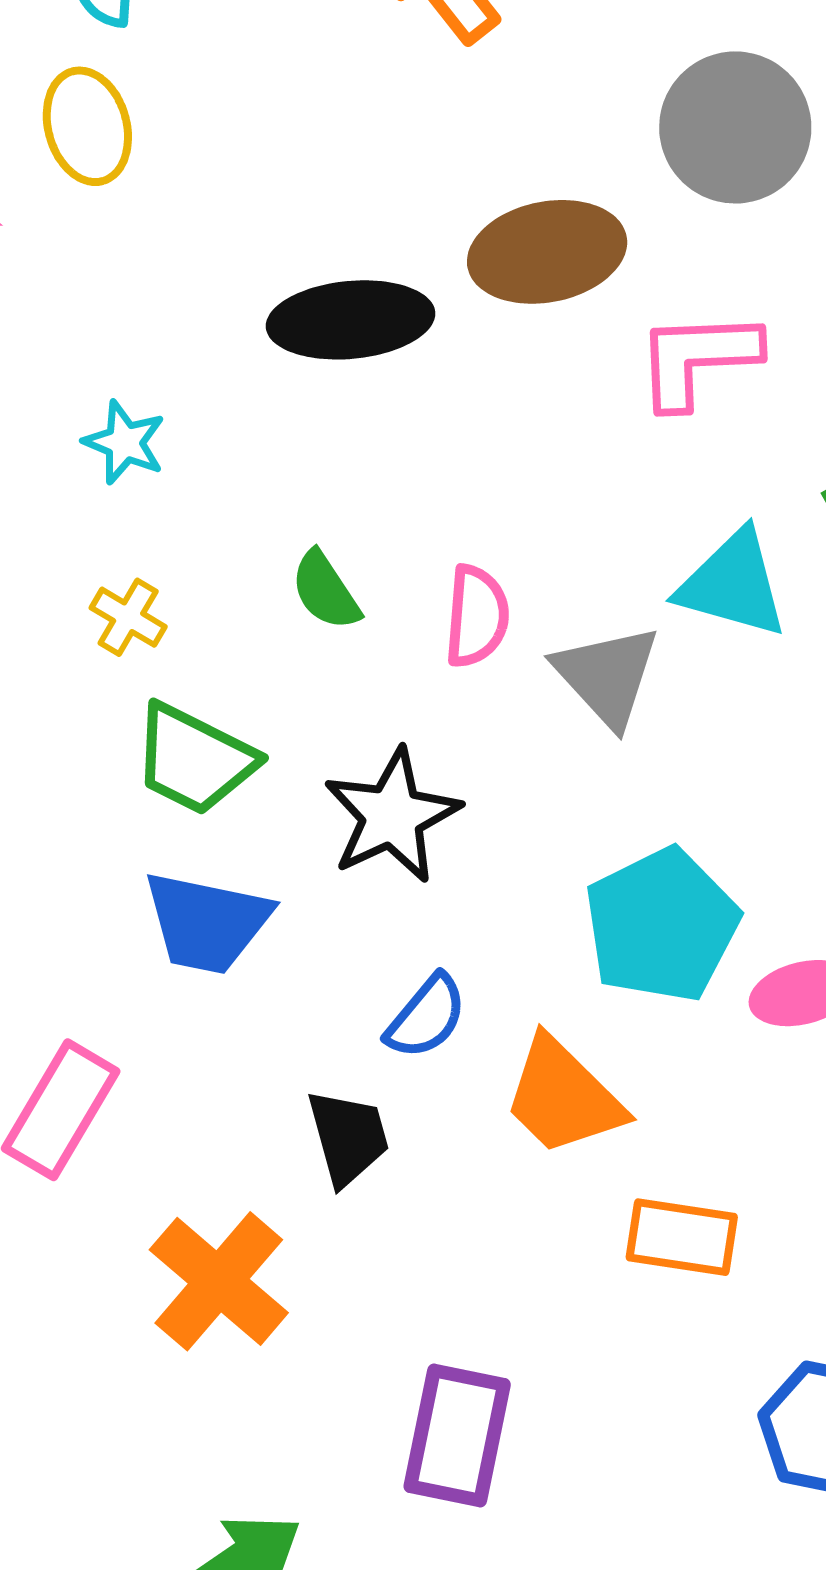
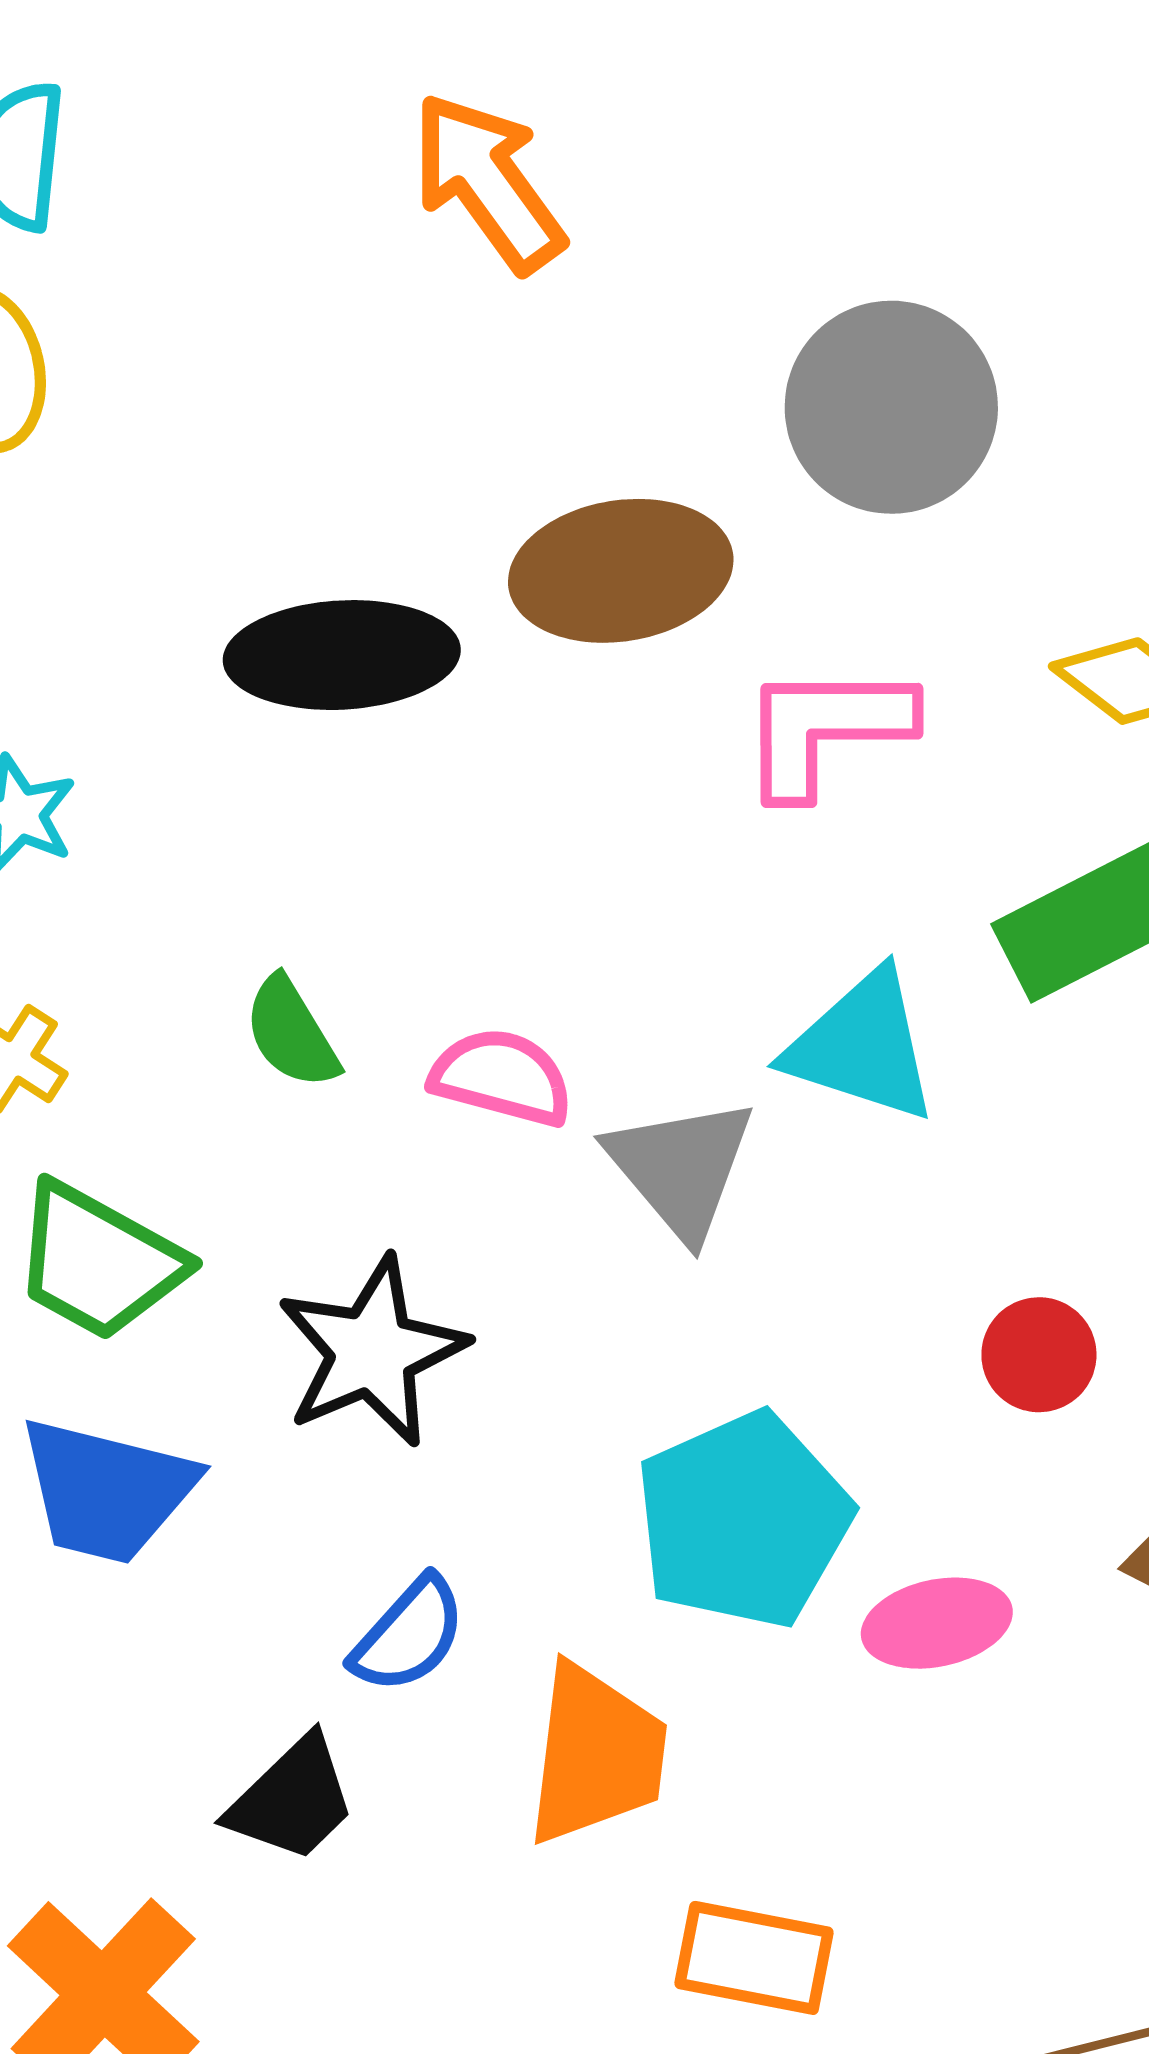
pink semicircle: (477, 616) -> (502, 1077), turned -82
orange trapezoid: (563, 1097) -> (596, 1754), turned -130
black trapezoid: (348, 1137) -> (292, 1799), turned 59

